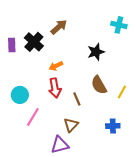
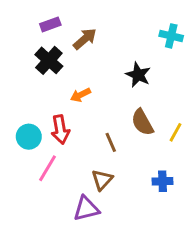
purple rectangle: (12, 45) -> (50, 24), moved, turned 72
black star: (96, 52) -> (138, 75), turned -30
red arrow: (55, 88) -> (60, 129), moved

